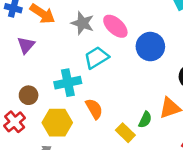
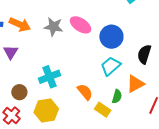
cyan trapezoid: (96, 58) -> (111, 66), moved
orange semicircle: (94, 109) -> (85, 92), moved

